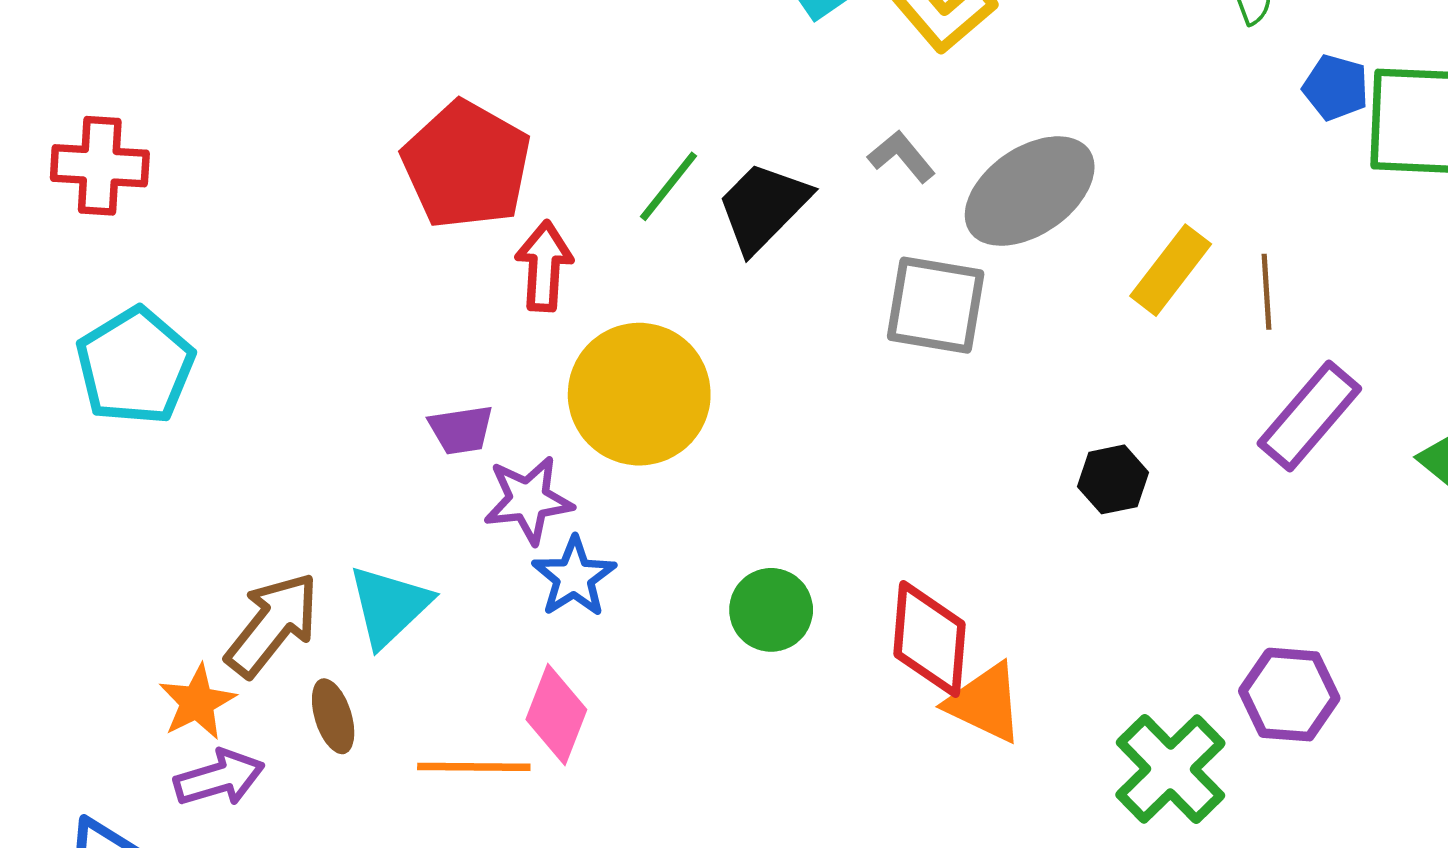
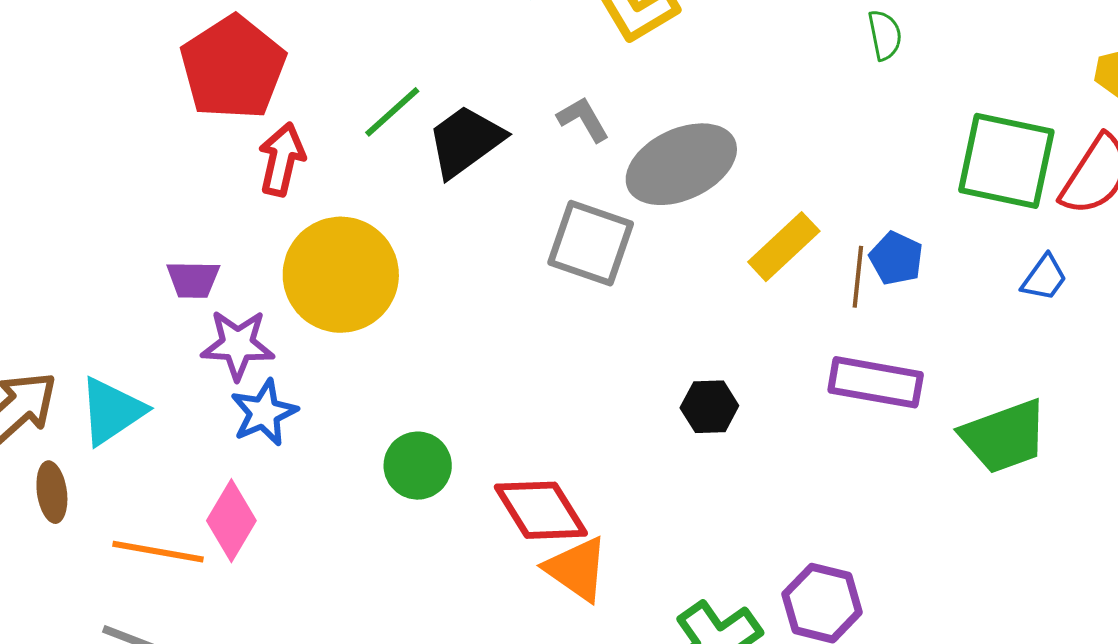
blue pentagon: (1336, 87) -> (896, 258), moved
purple rectangle: (1309, 416) -> (876, 382), turned 50
red diamond: (930, 639) -> (541, 510), turned -46

